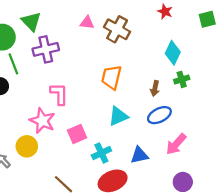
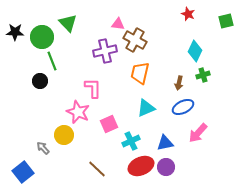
brown cross: (117, 29) -> (135, 40), moved
purple cross: (46, 49) -> (105, 51), moved
purple circle: (183, 182) -> (166, 167), moved

